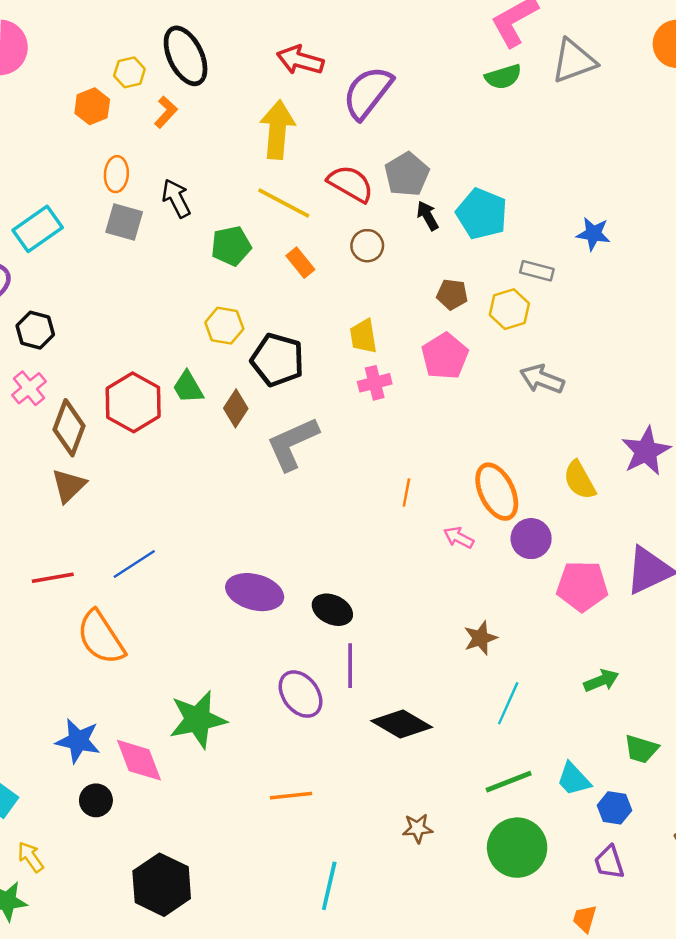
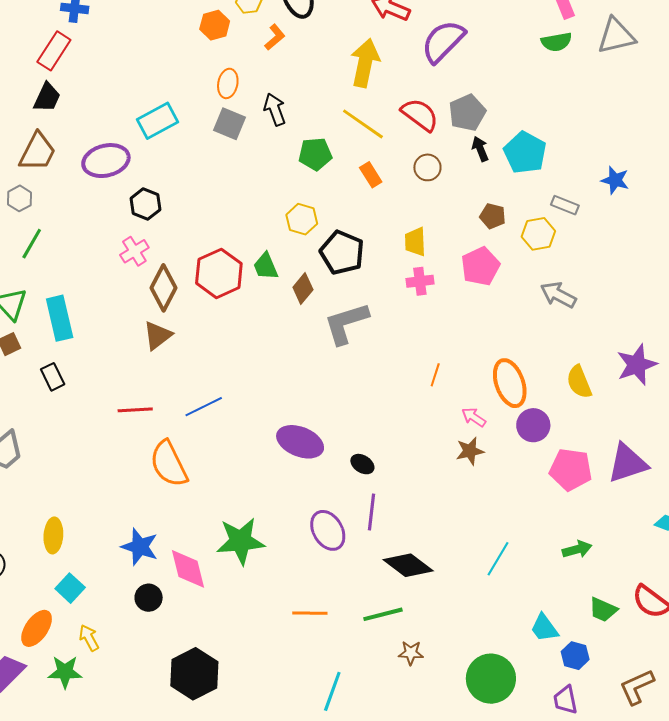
black ellipse: (332, 610) -> (362, 464), size x0.7
brown star: (480, 638) -> (470, 451), moved
green line: (509, 782) -> (383, 614), moved

